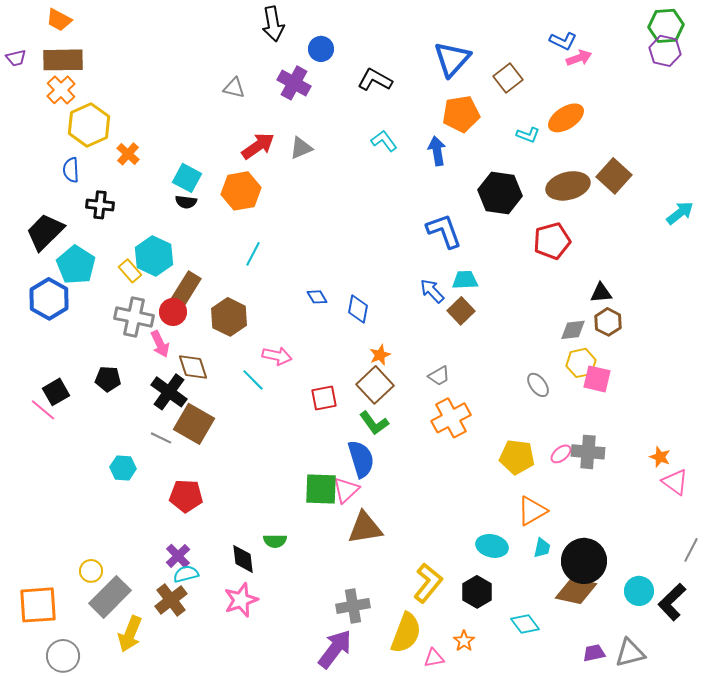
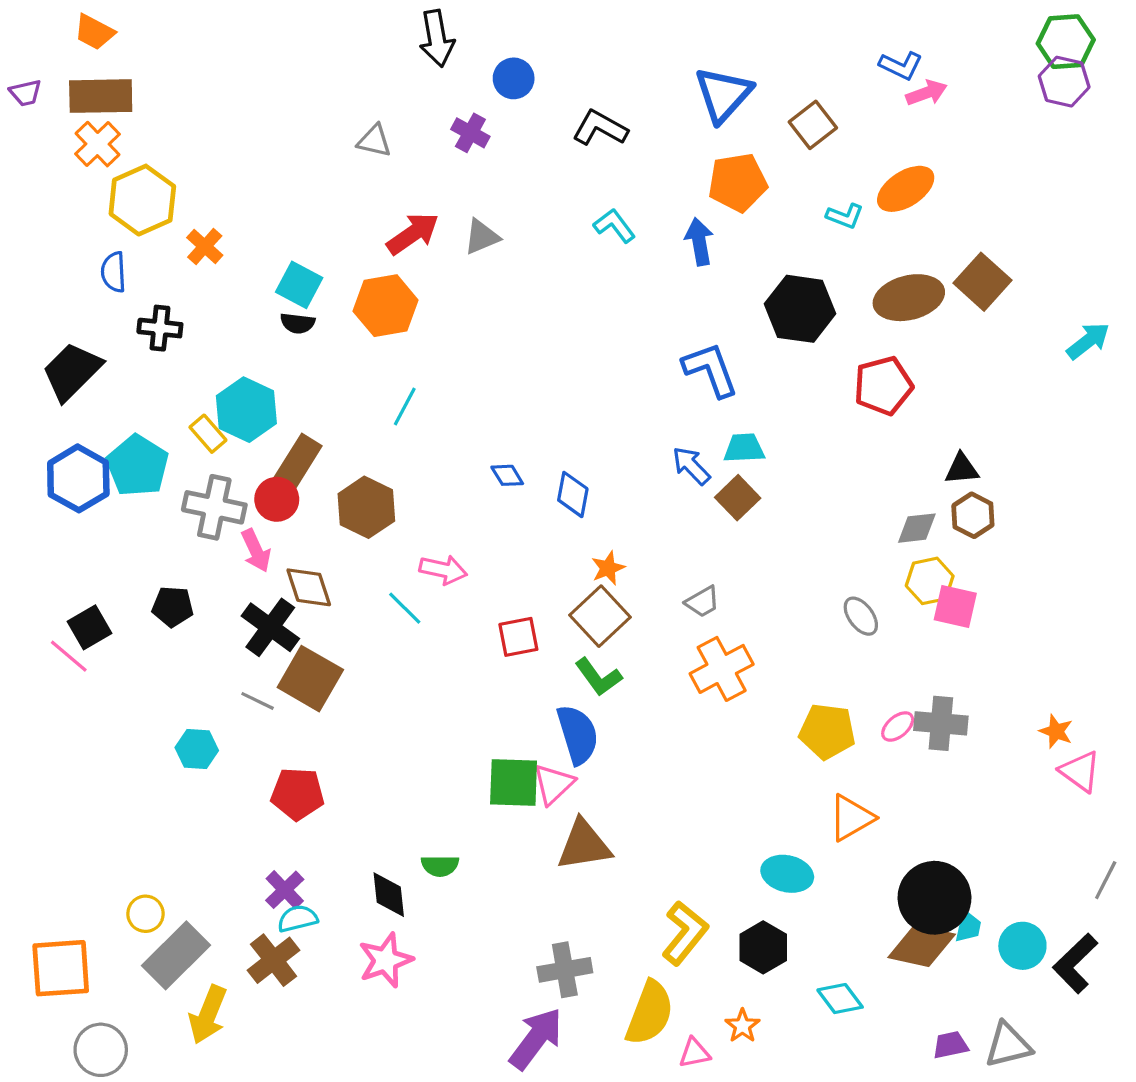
purple cross: (294, 83) -> (470, 133), size x0.7
cyan pentagon: (76, 265) -> (138, 466), moved
cyan trapezoid: (542, 548) -> (968, 927), moved

